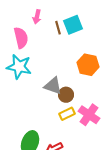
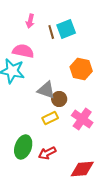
pink semicircle: (21, 38) -> (23, 51), moved, turned -65
yellow rectangle: (67, 114) -> (50, 118), moved

